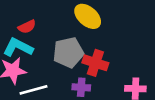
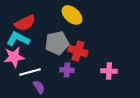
red semicircle: (27, 27) -> (25, 23), size x1.5

